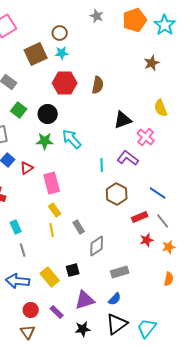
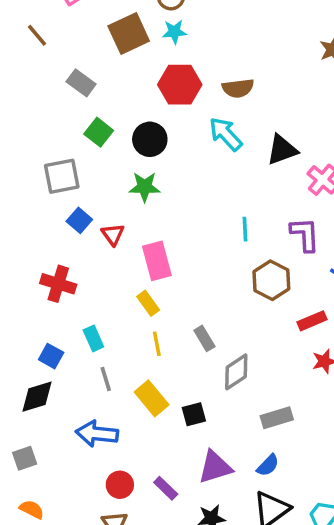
brown semicircle: (98, 85) -> (238, 88), turned 72
cyan arrow: (72, 139) -> (226, 134), moved
purple L-shape: (128, 158) -> (305, 234), moved, turned 50
red triangle: (27, 168) -> (113, 234), turned -32
yellow rectangle: (55, 210) -> (148, 303), moved
yellow rectangle: (50, 277) -> (152, 398), moved

